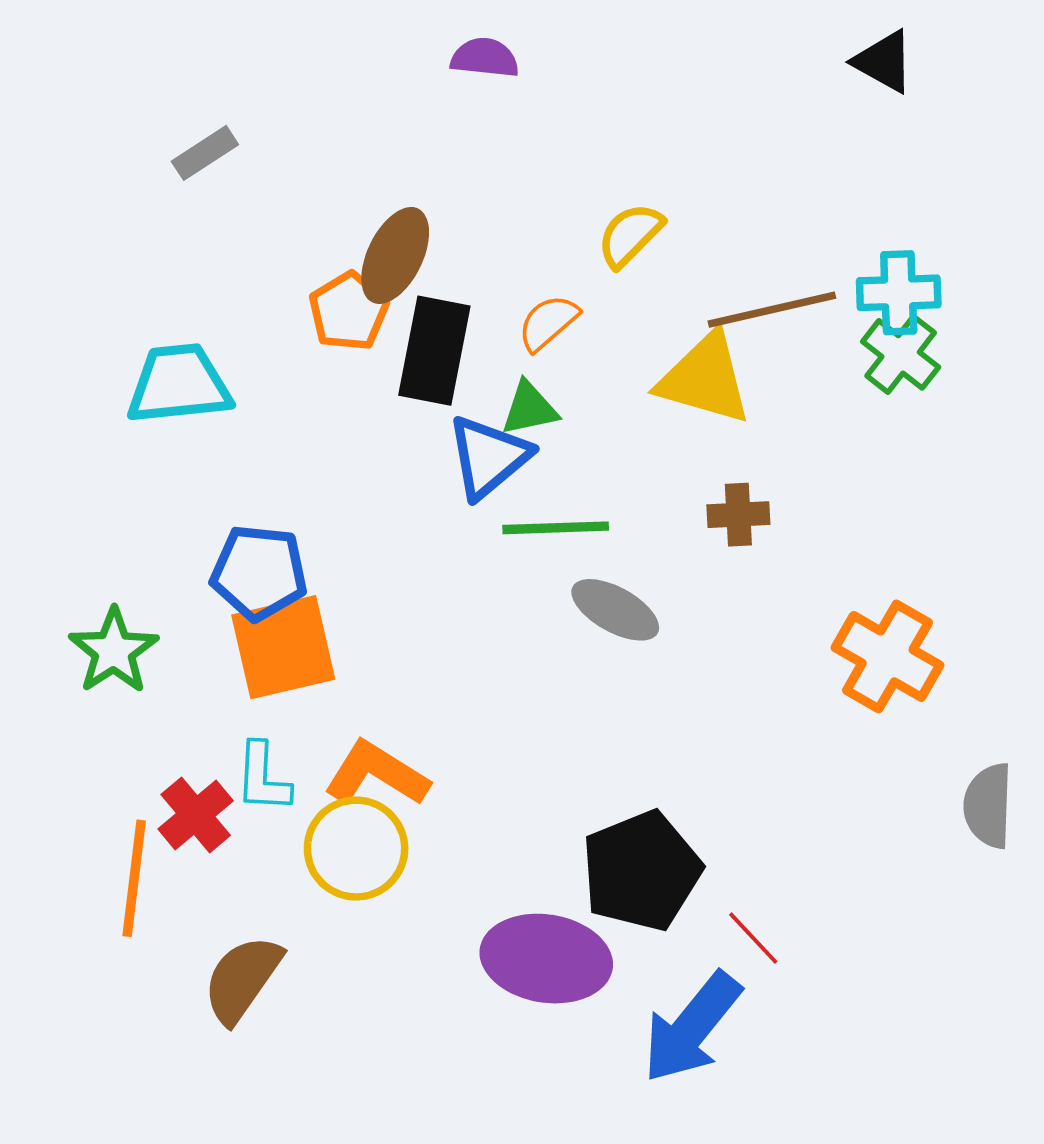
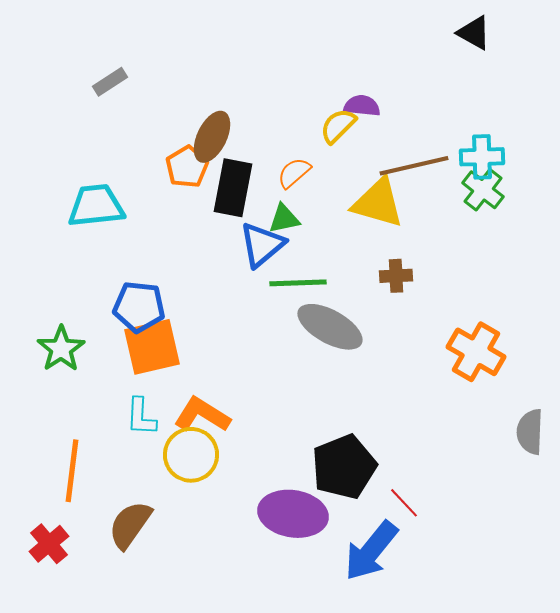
purple semicircle: (485, 58) -> (362, 106), moved
gray ellipse: (615, 610) -> (330, 327), size x1.4
red cross: (196, 815) -> (49, 544), moved

